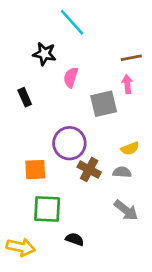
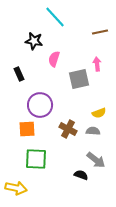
brown line: (131, 58) -> (100, 32), moved
purple circle: (69, 143) -> (40, 105), moved
black semicircle: (75, 239) -> (81, 175), moved

